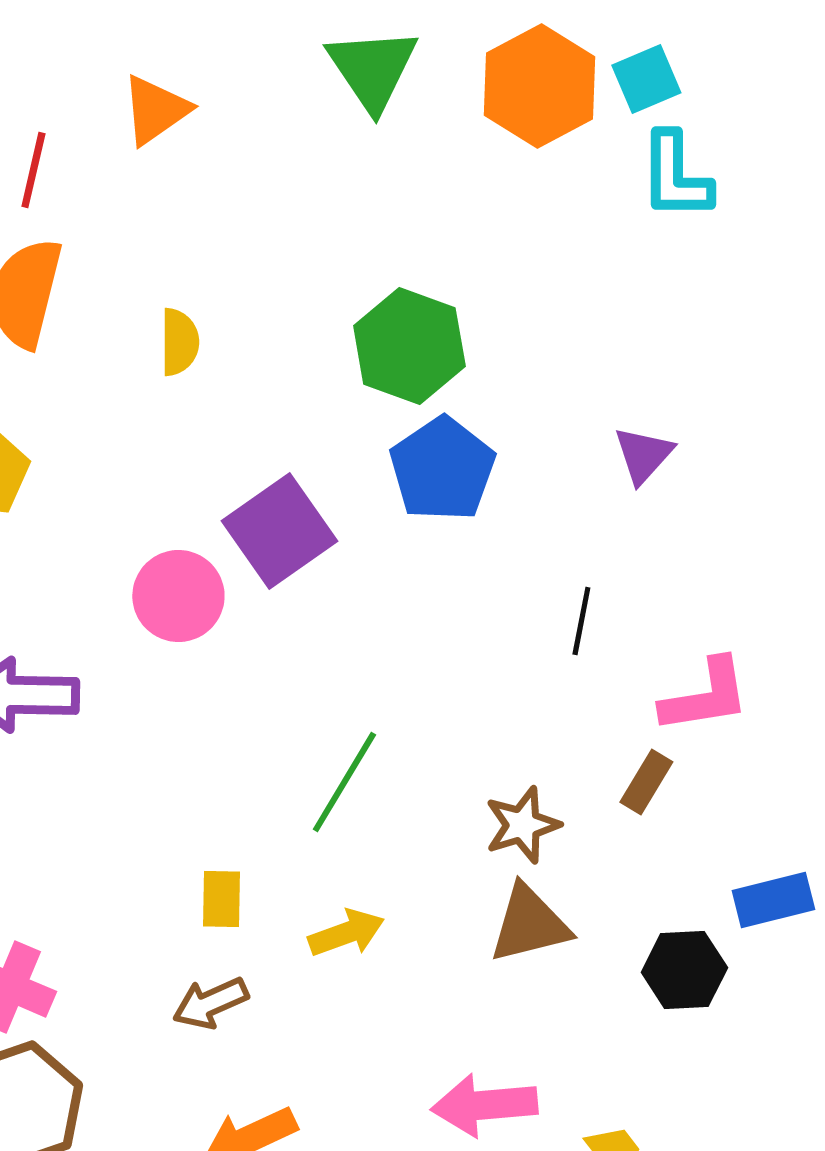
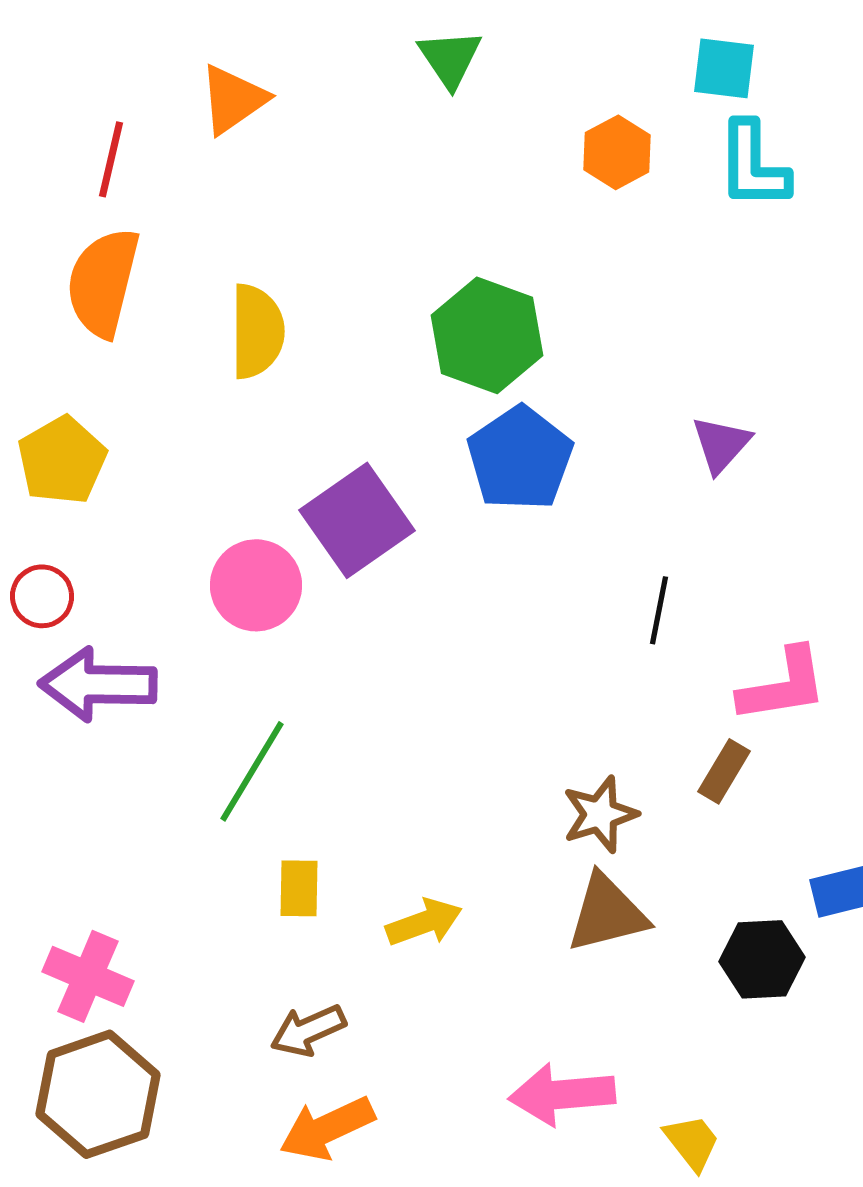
green triangle: (372, 69) -> (450, 58), size x0.7
cyan square: (646, 79) -> (724, 68), turned 30
orange hexagon: (539, 86) -> (617, 152), moved, size x0.6
yellow semicircle: (179, 342) -> (257, 331), size x1.4
green line: (344, 782) -> (252, 771), moved
brown arrow: (210, 1003) -> (308, 1030), moved

